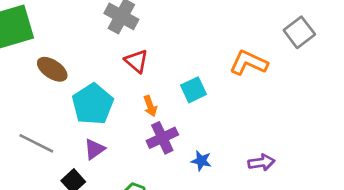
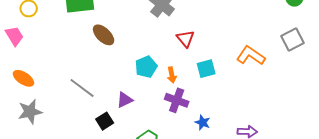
red triangle: (136, 61) -> (185, 39), moved
cyan pentagon: (93, 104) -> (146, 67), moved, size x0.7
purple cross: (162, 138) -> (177, 100), turned 35

